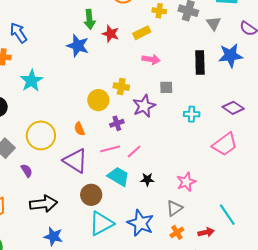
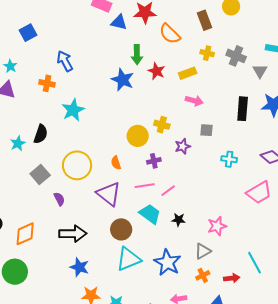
purple star: (144, 106) -> (183, 146), size x0.7

